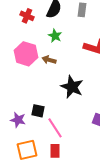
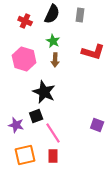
brown arrow: (49, 60) -> (55, 60), moved, turned -104
black star: (72, 87) -> (44, 92), moved
black square: (38, 111) -> (36, 116), turned -32

